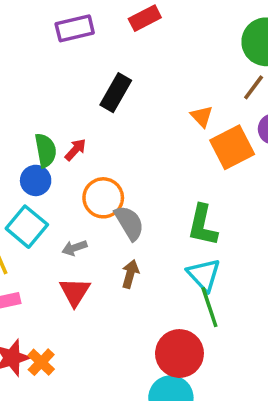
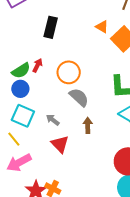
green semicircle: (45, 150) -> (21, 71), turned 84
orange circle: (103, 198) -> (69, 72), moved
gray arrow: (74, 248) -> (53, 120), turned 72

